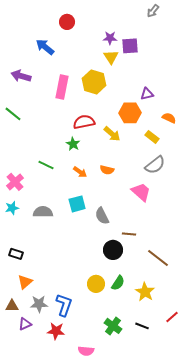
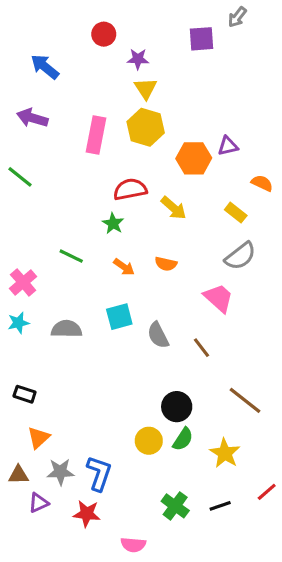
purple star: (110, 38) -> (138, 59), moved
purple square: (130, 46) -> (202, 39), moved
blue arrow: (45, 47) -> (45, 67), moved
yellow triangle: (111, 57) -> (146, 88), moved
orange hexagon: (130, 113) -> (194, 158), moved
brown line: (129, 234) -> (202, 348), moved, turned 48
black circle: (113, 250) -> (177, 407), moved
black line: (142, 326) -> (220, 506), turned -40

